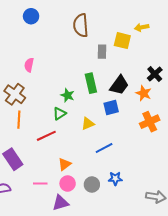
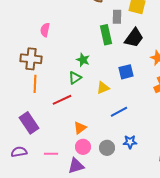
green rectangle: (91, 83) -> (106, 35), moved
black trapezoid: (119, 85) -> (134, 38), moved
brown cross: (15, 94) -> (31, 59), turned -30
pink line: (40, 183) -> (51, 154), moved

